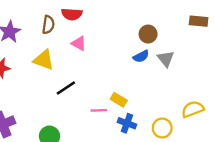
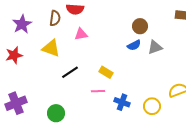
pink triangle: (79, 43) -> (81, 34), turned -40
gray triangle: (166, 59) -> (155, 47), turned 49
yellow rectangle: (119, 100) -> (106, 72), moved

